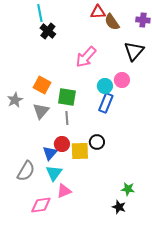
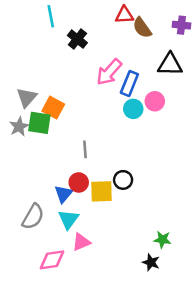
black cross: (48, 31) -> (77, 39), moved
black triangle: (134, 51) -> (170, 64), turned 50
green square: (67, 97) -> (39, 123), moved
blue rectangle: (106, 103) -> (129, 84), moved
gray triangle: (41, 111) -> (27, 97), moved

